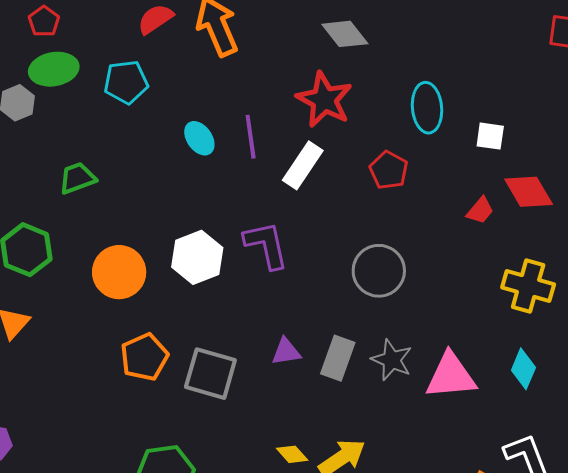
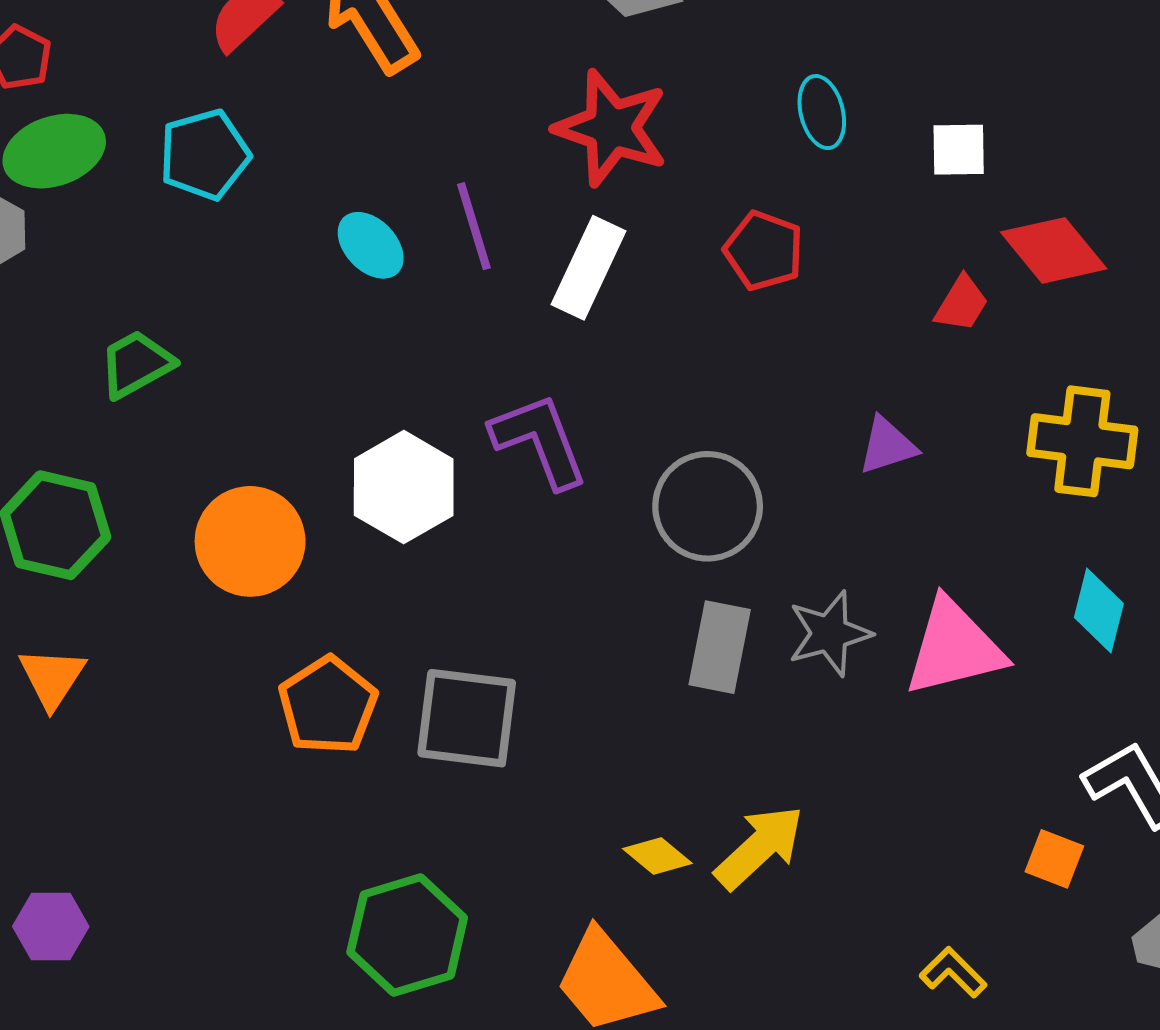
cyan ellipse: (427, 108) -> (822, 112), size x0.7
gray circle: (379, 271) -> (708, 506), moved
purple triangle: (286, 352) -> (887, 446), moved
gray star: (392, 360) -> (829, 634), turned -30

